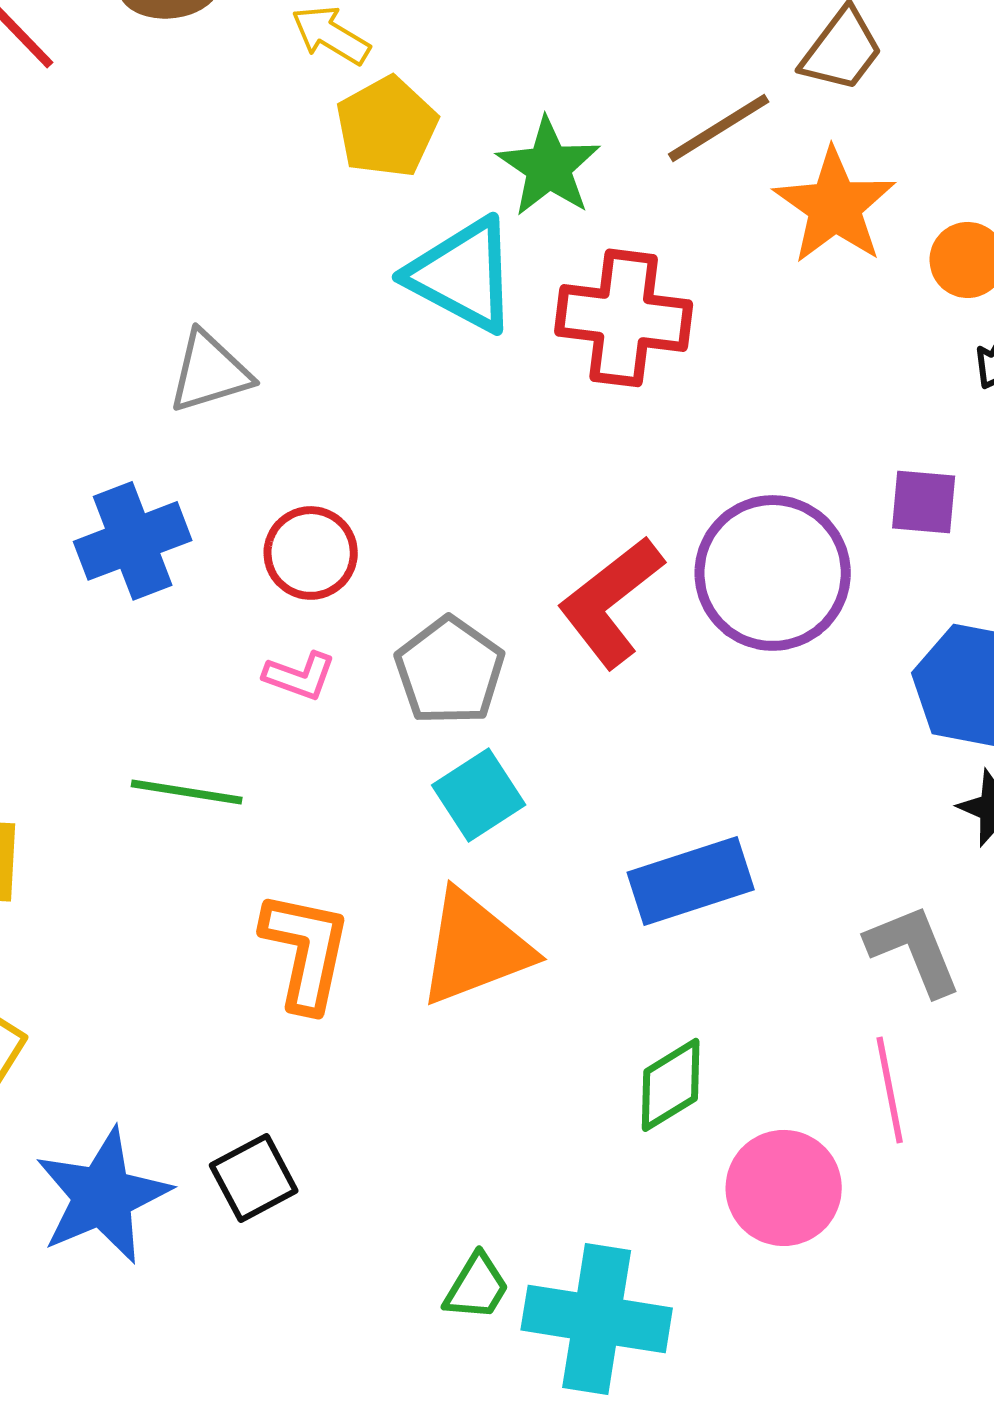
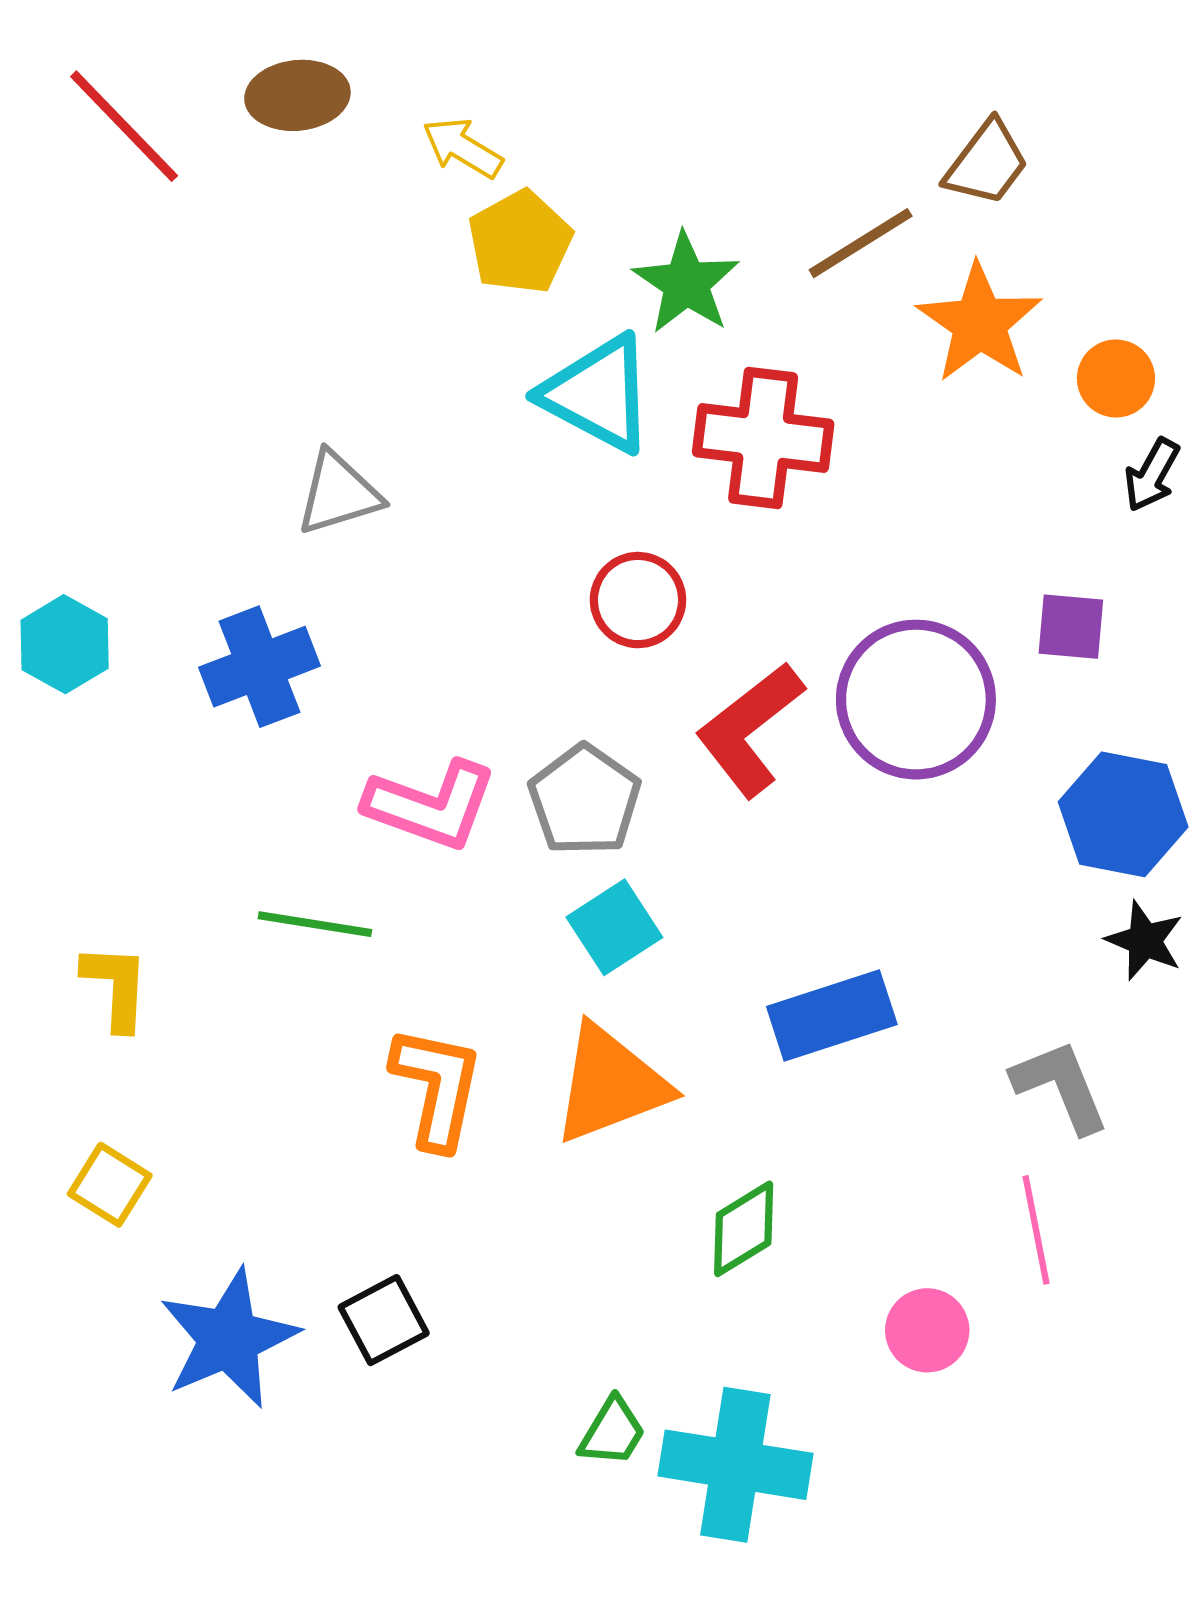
red circle: (311, 553) -> (638, 600), moved
pink L-shape: (300, 676) -> (431, 805), size x1.8
green diamond: (671, 1085) -> (744, 1229), moved
pink circle: (784, 1188) -> (927, 1330), size x0.7

